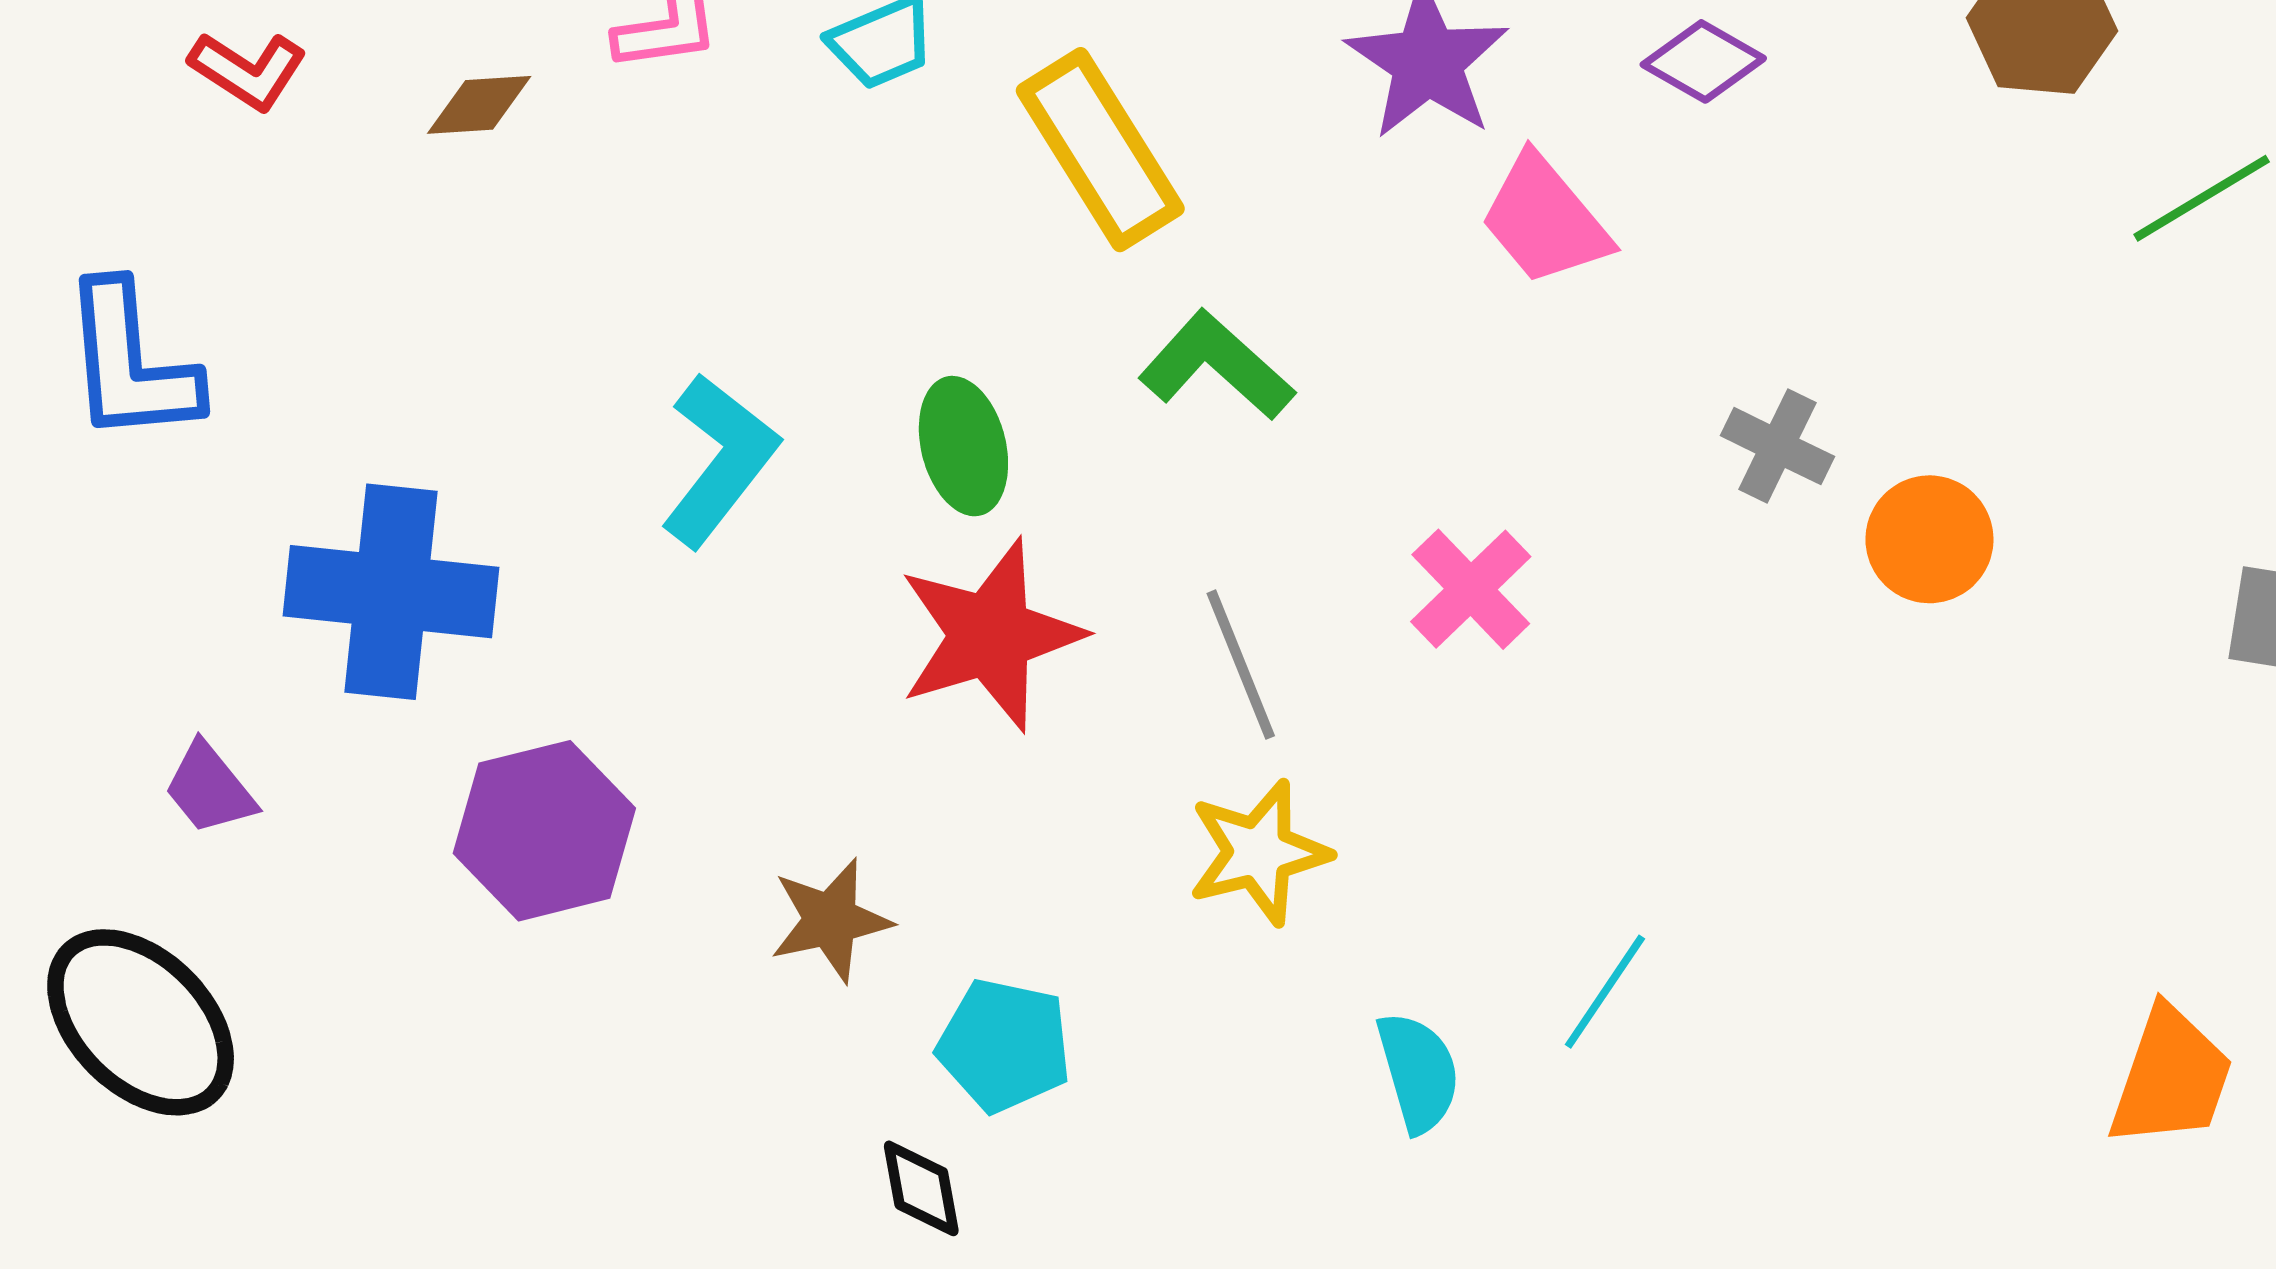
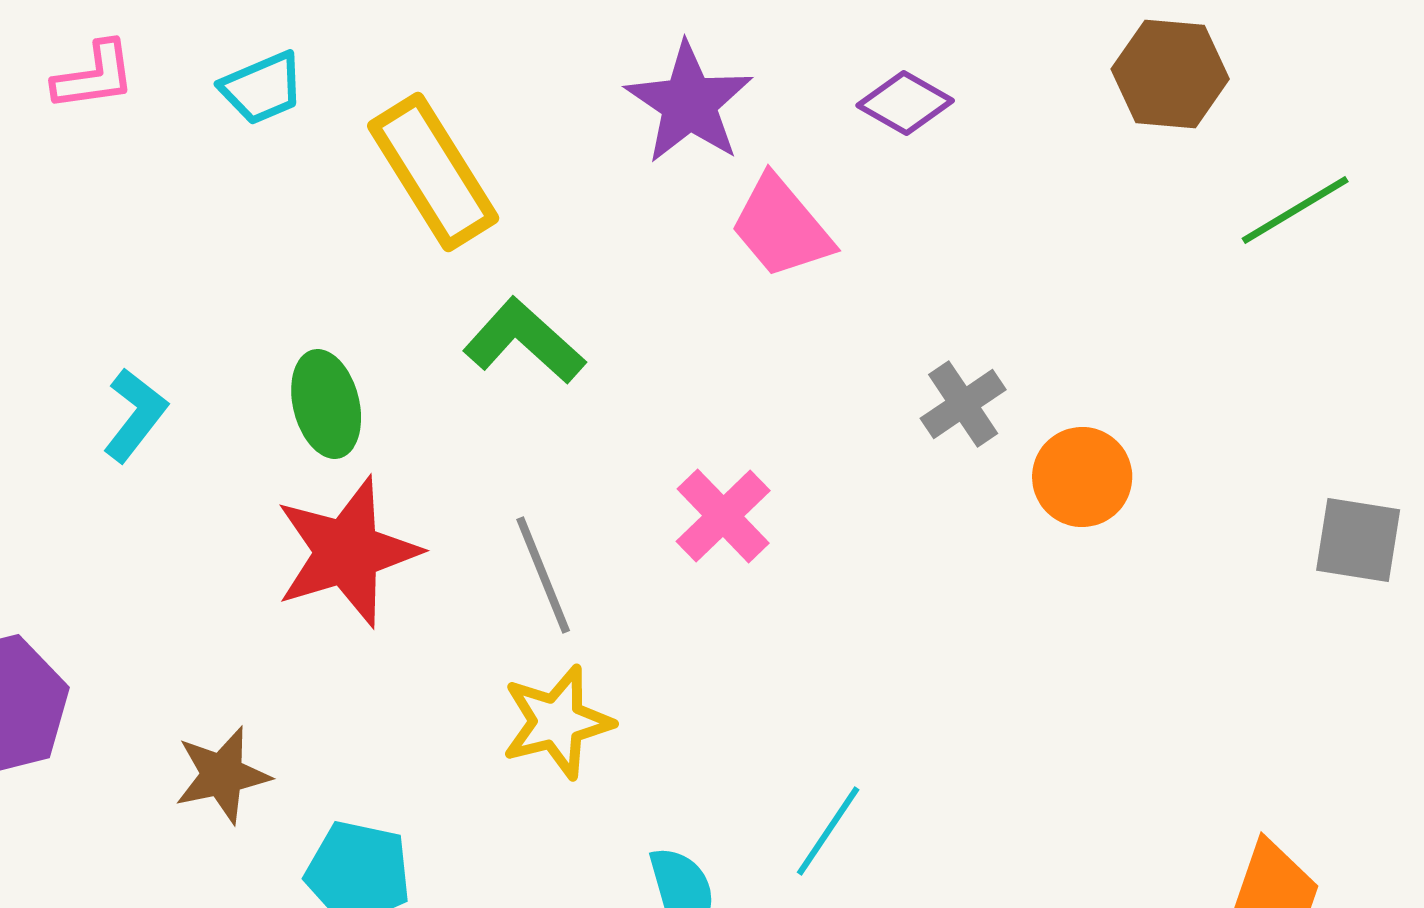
gray cross: (1777, 446) -> (963, 404), turned 30
cyan L-shape: (719, 460) -> (135, 415), size x0.7

